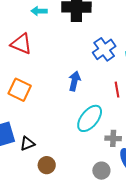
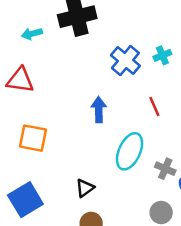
gray cross: (113, 138) -> (165, 169), turned 35
black triangle: (27, 144) -> (85, 188), moved

